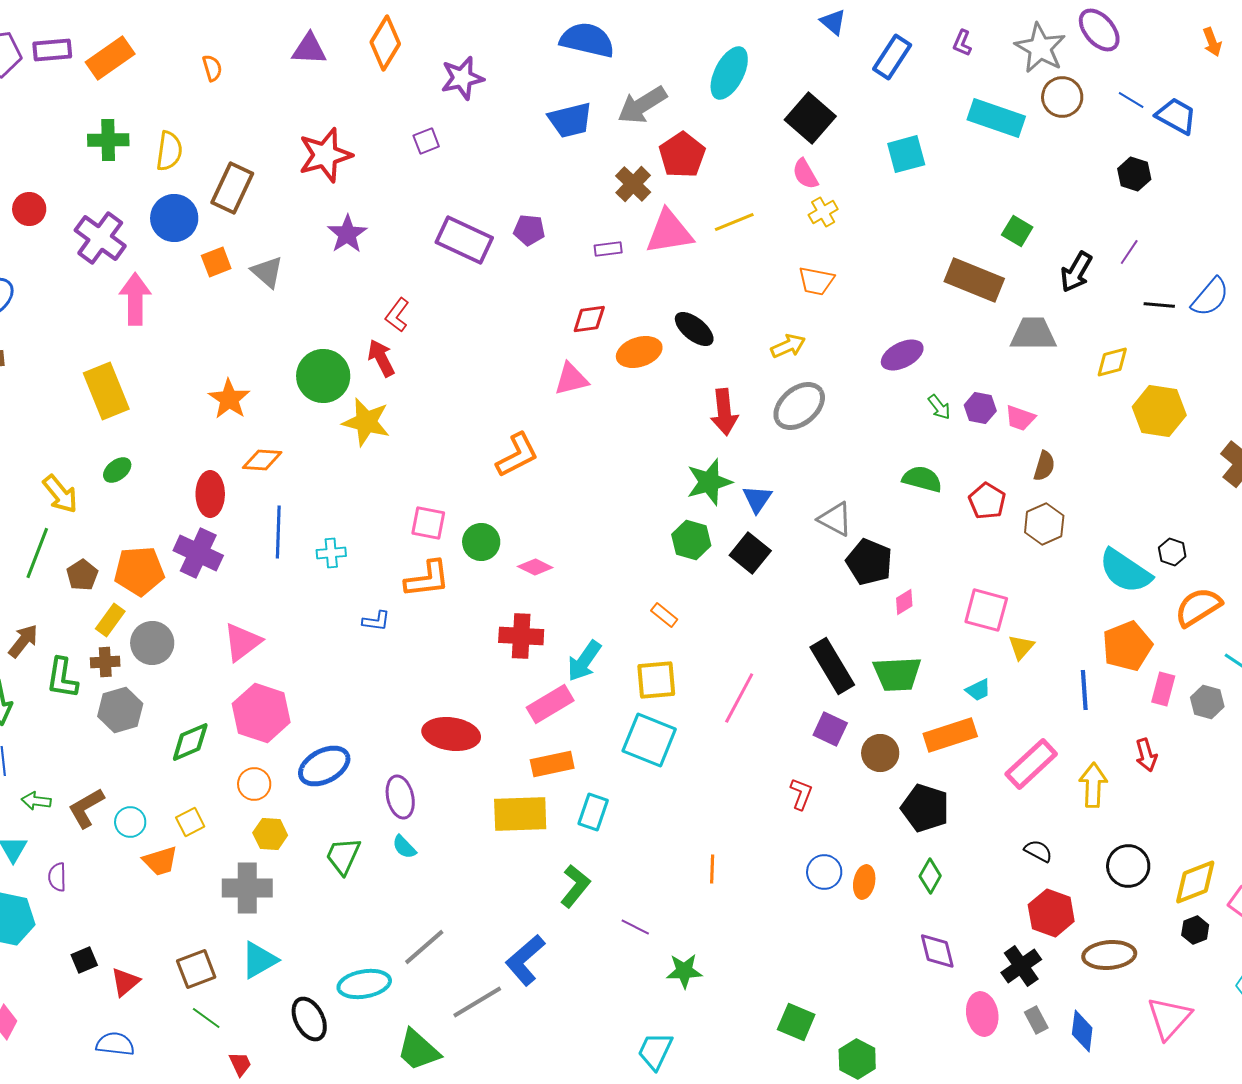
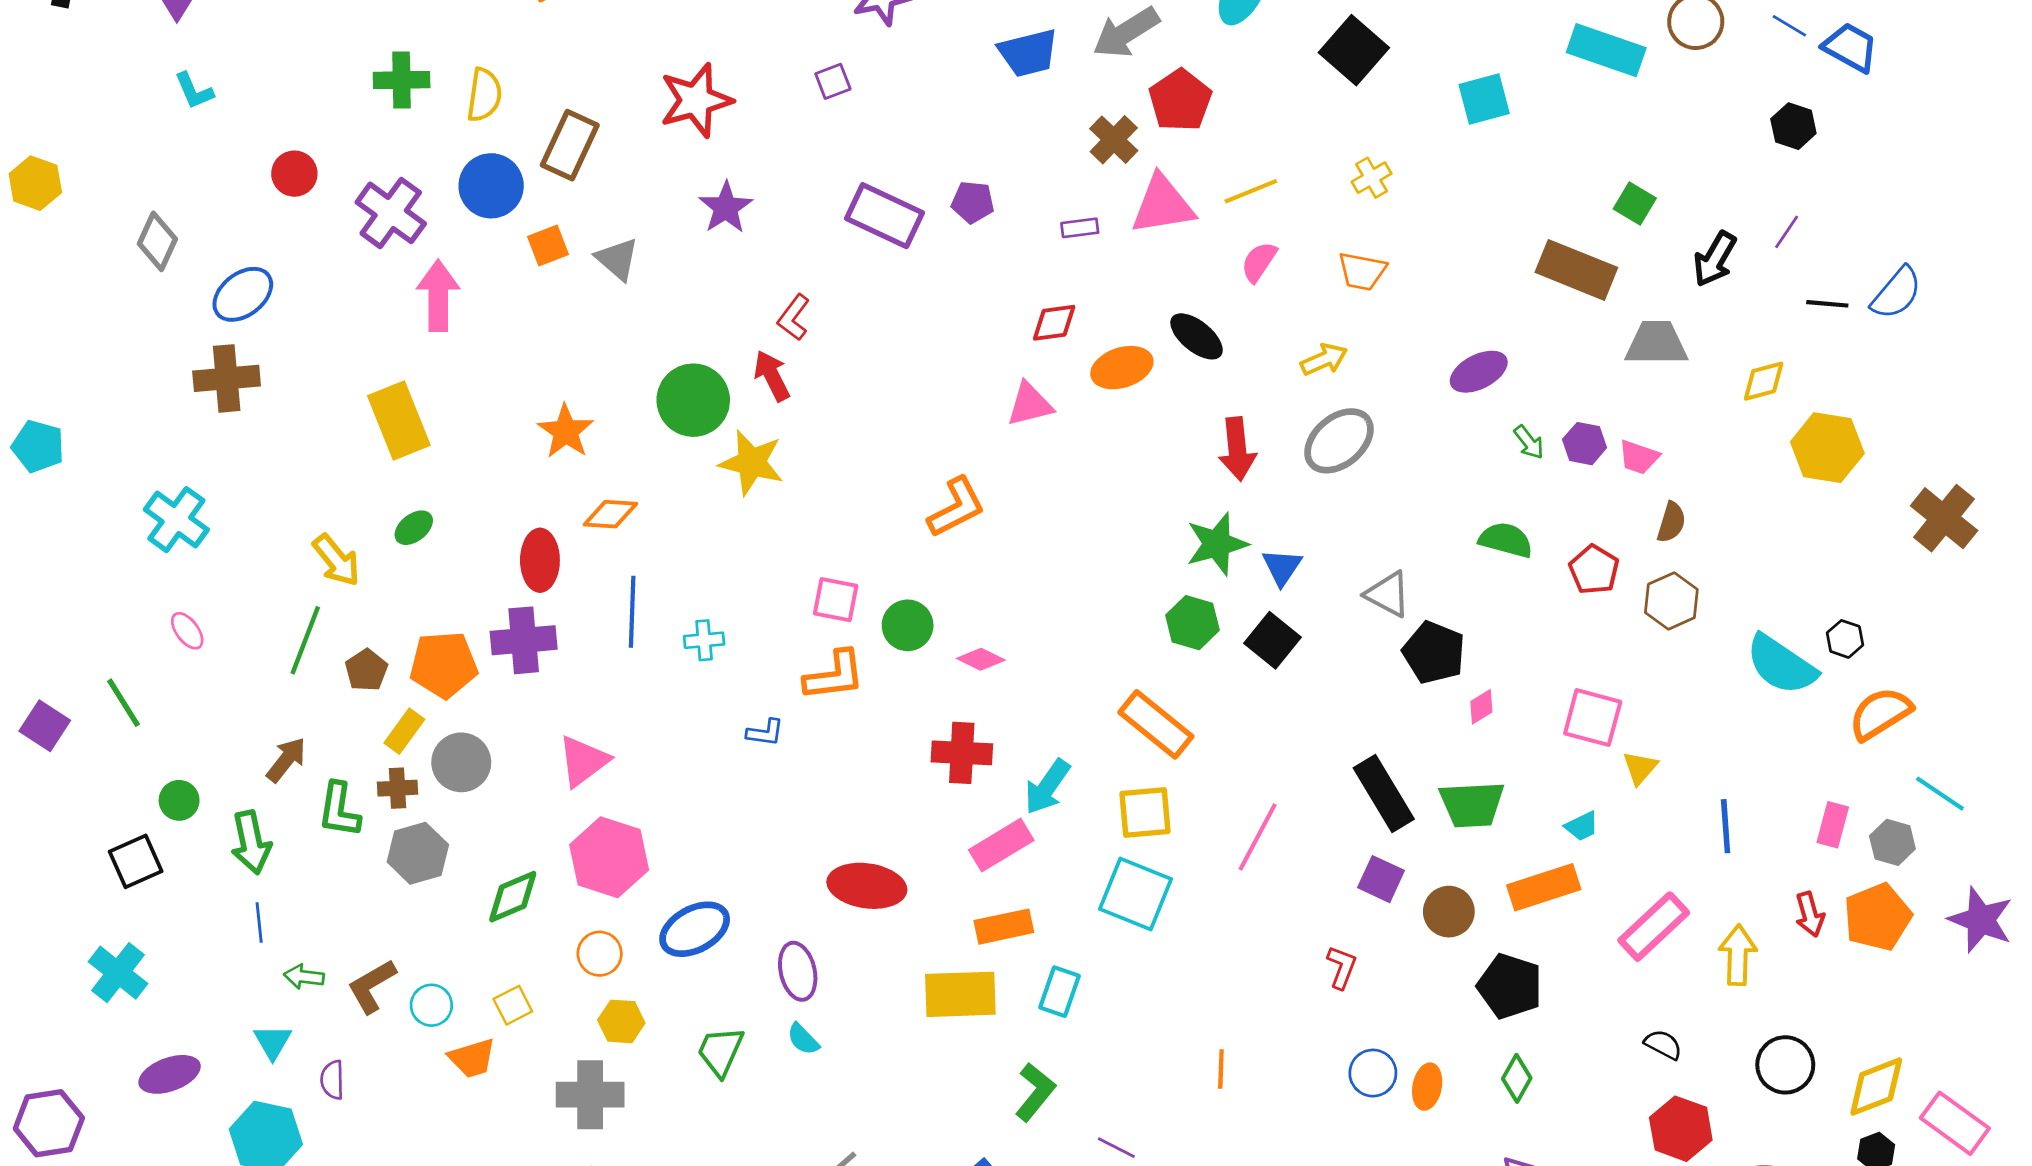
pink semicircle: (805, 174) -> (1259, 262), moved, turned 64
purple cross: (198, 553) -> (524, 640), turned -30
orange rectangle: (664, 615) -> (1156, 724), size x2.0
orange pentagon: (1127, 646) -> (1878, 917), moved

